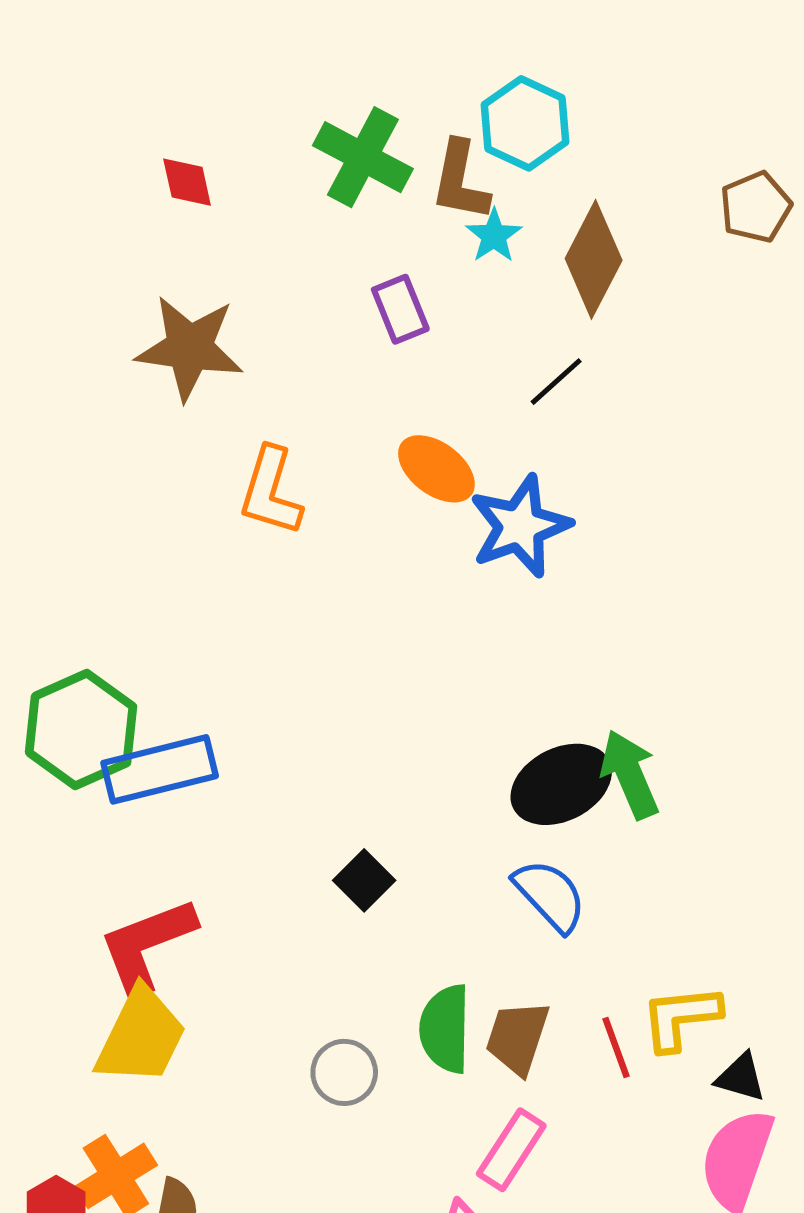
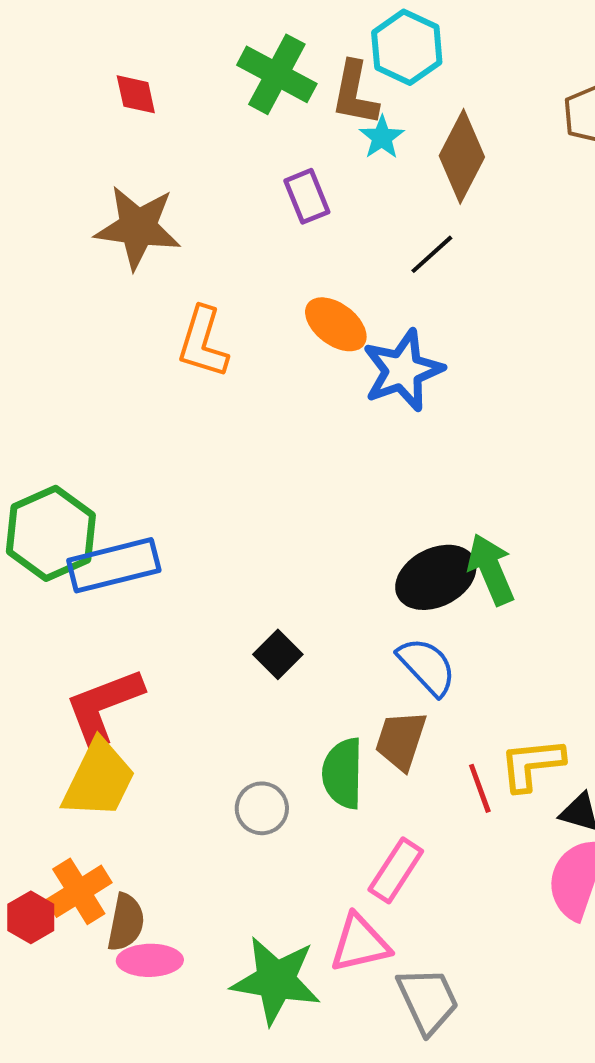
brown trapezoid: (518, 1038) -> (401, 740), moved

